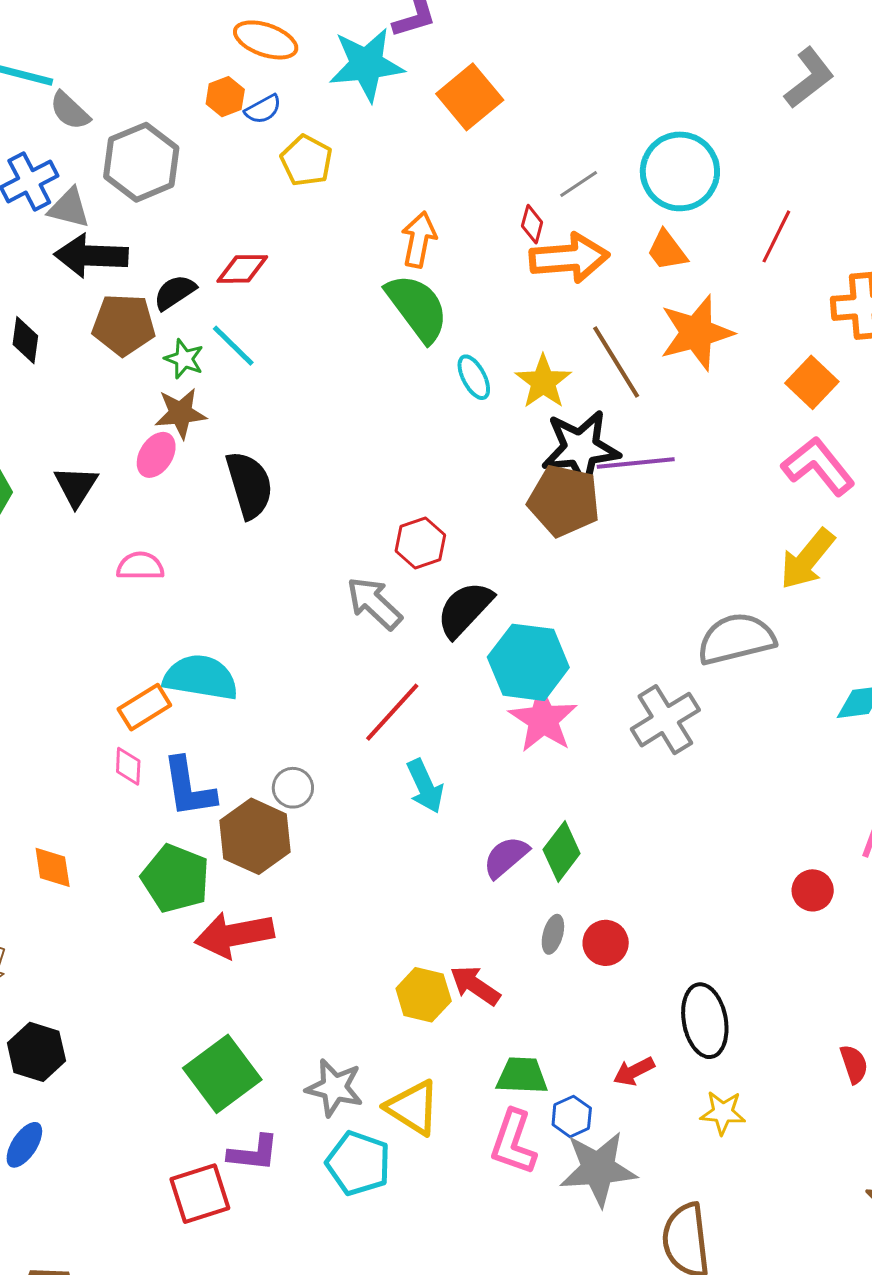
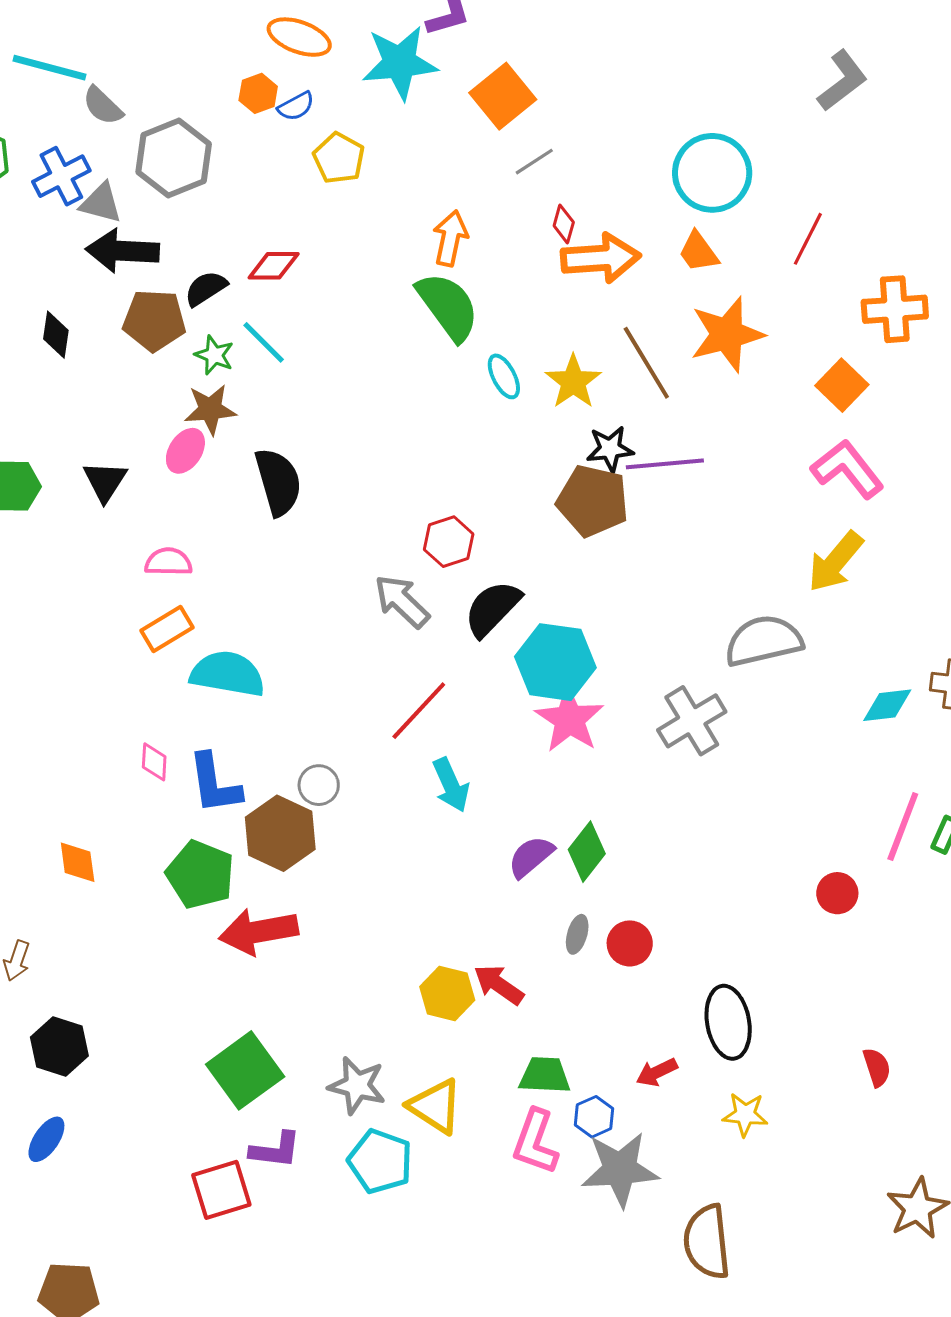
gray line: (579, 184) -> (534, 162), moved
black star: (581, 448) -> (610, 449), size x0.6
orange rectangle: (144, 707) -> (167, 629), moved

